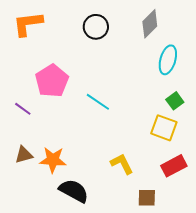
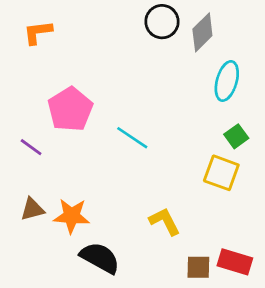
orange L-shape: (28, 24) -> (38, 32), size x0.7
black circle: (96, 27) -> (162, 22), moved
red rectangle: (174, 166) -> (235, 262), moved, turned 45

